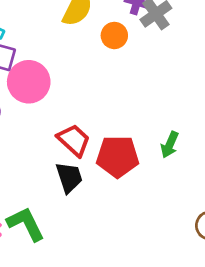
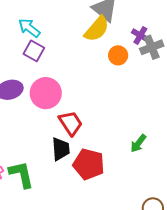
pink circle: (29, 82) -> (46, 93), moved
red pentagon: (118, 157) -> (89, 164), moved

